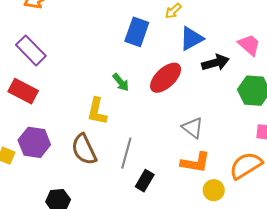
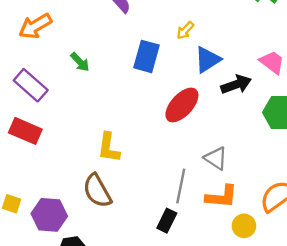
green arrow: (121, 82) -> (80, 62), moved
purple hexagon: (34, 142) -> (49, 215), moved
gray line: (126, 153) -> (181, 186), moved

